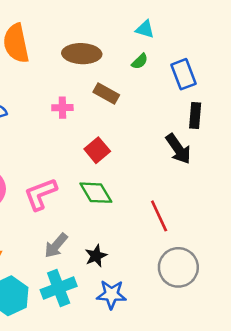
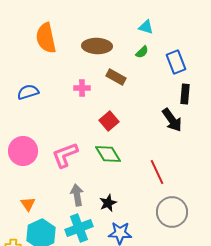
gray arrow: (56, 246) -> (77, 195), turned 130

